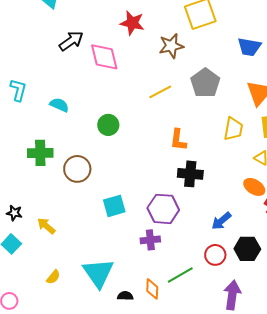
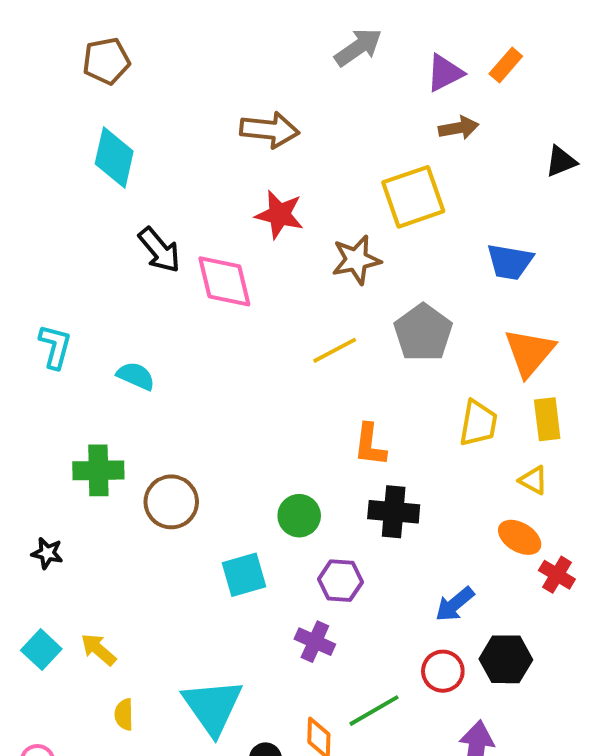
black arrow: (71, 41) -> (159, 250), turned 85
green circle: (108, 125) -> (299, 516), moved
purple hexagon: (163, 209) -> (340, 581), size x0.7
black star: (14, 213) -> (47, 553), moved
yellow arrow: (46, 226) -> (98, 650), moved
purple cross: (150, 240) -> (315, 642), turned 30
yellow semicircle: (53, 277) -> (124, 714), turned 140

